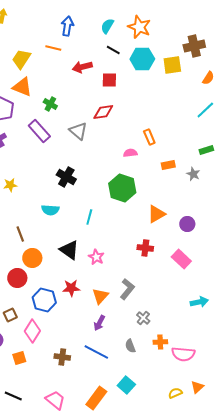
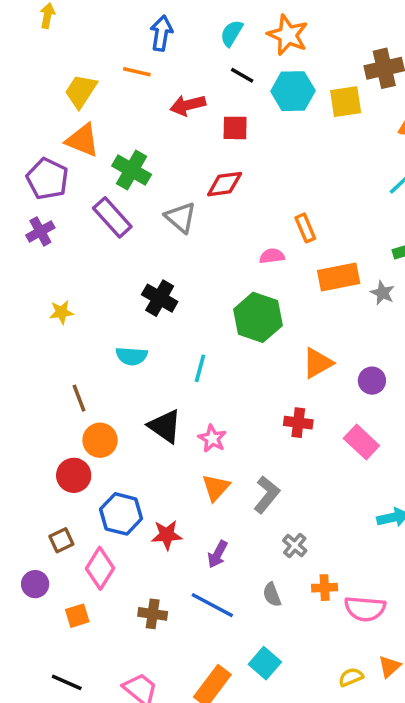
green cross: (50, 104) -> (132, 170), size x1.5
orange rectangle: (168, 165) -> (339, 277), size x1.6
red star: (71, 288) -> (167, 535), moved
orange triangle: (100, 296) -> (216, 488), moved

